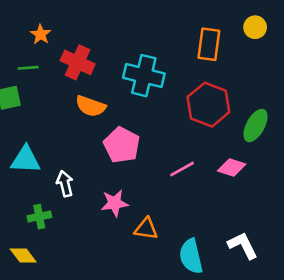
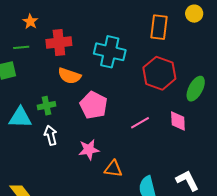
red cross: (78, 62) -> (59, 43), turned -30
pink diamond: (232, 167) -> (178, 121), turned 70
green cross: (39, 217) -> (46, 106), moved

